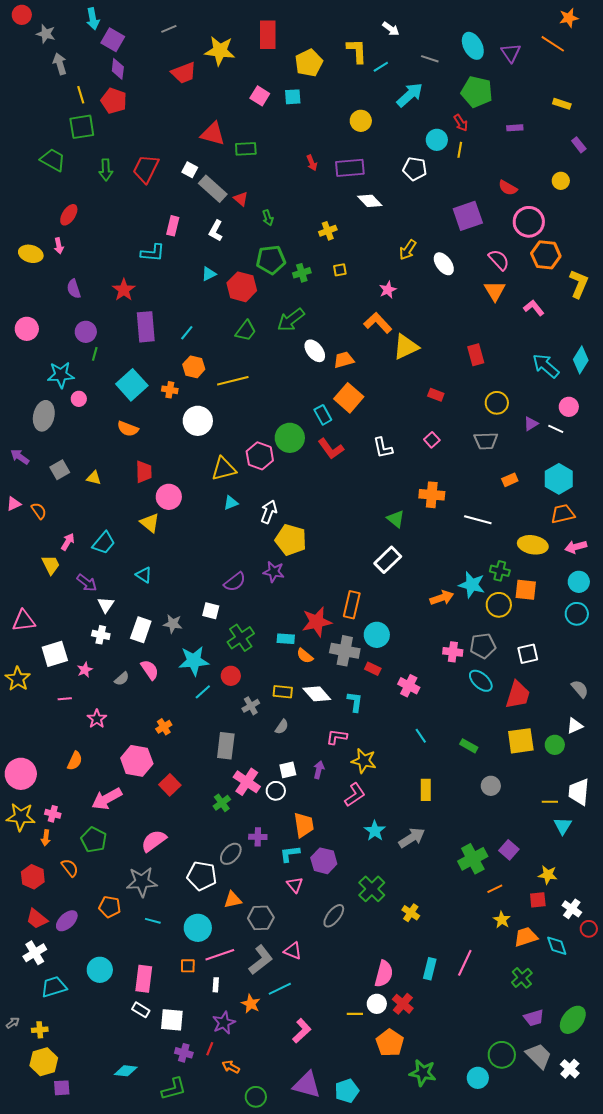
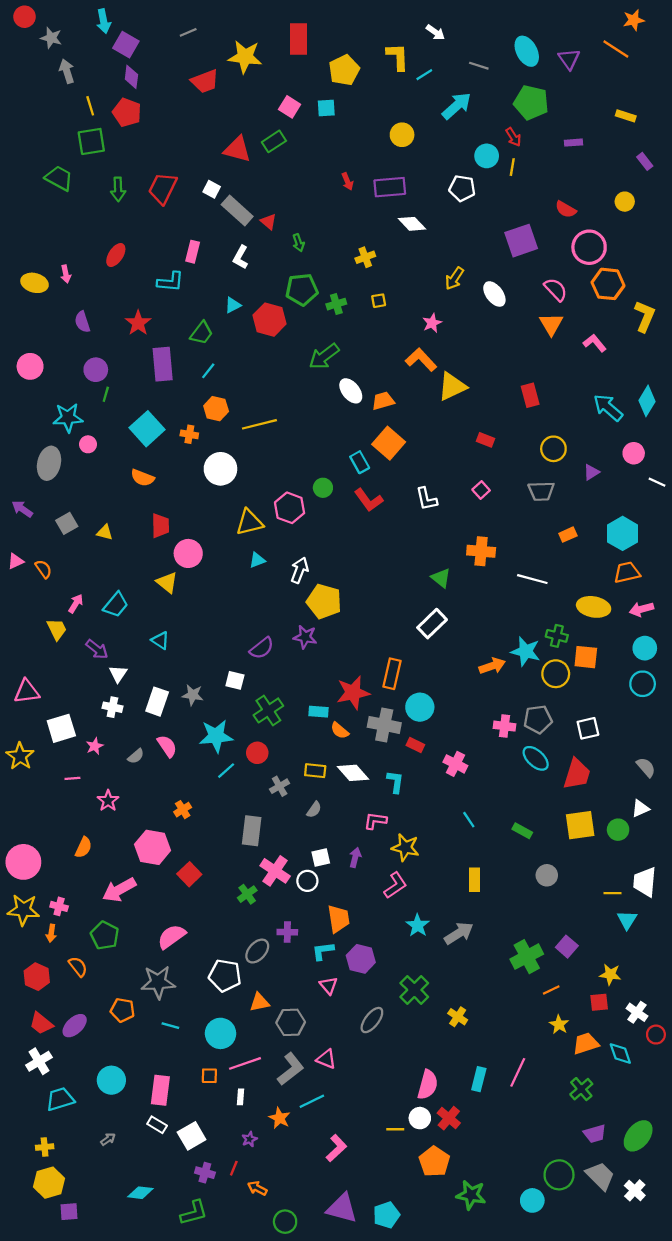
green rectangle: (246, 149) -> (274, 141), moved, turned -30
red ellipse: (69, 215) -> (116, 255), moved
green trapezoid: (246, 331) -> (202, 333), moved
white line: (556, 429) -> (657, 482), moved
green circle: (290, 438) -> (323, 488), size x0.6
white square: (172, 1020) -> (192, 1136), turned -35
gray arrow: (13, 1023) -> (108, 1139), moved
purple star: (224, 1023) -> (249, 1139), size x0.6

